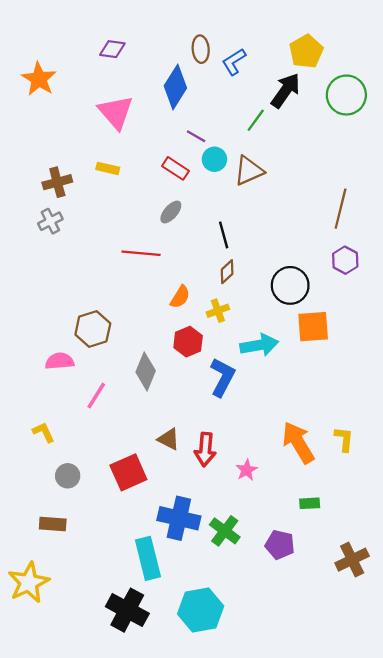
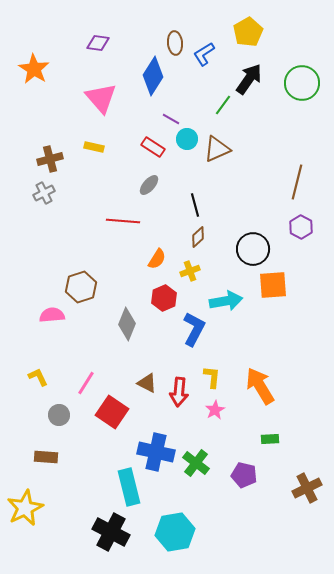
yellow pentagon: (306, 51) -> (248, 32), moved
pink line: (96, 396) -> (86, 383), moved
yellow L-shape: (344, 439) -> (212, 377), moved
red square: (128, 472) -> (112, 412), turned -32

